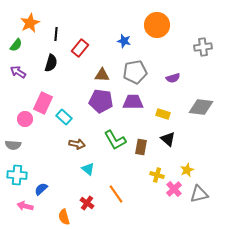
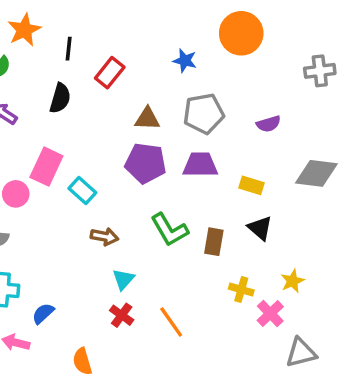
cyan triangle: (88, 169) -> (123, 279), turned 32
gray triangle: (199, 194) -> (301, 353), moved
red cross: (87, 203) -> (122, 315), moved

